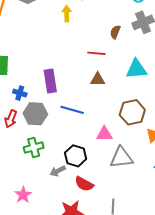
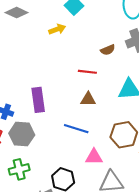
yellow arrow: (67, 13) -> (57, 29), turned 70
brown semicircle: (115, 32) -> (108, 50), turned -136
blue line: (72, 110) -> (76, 129), moved

